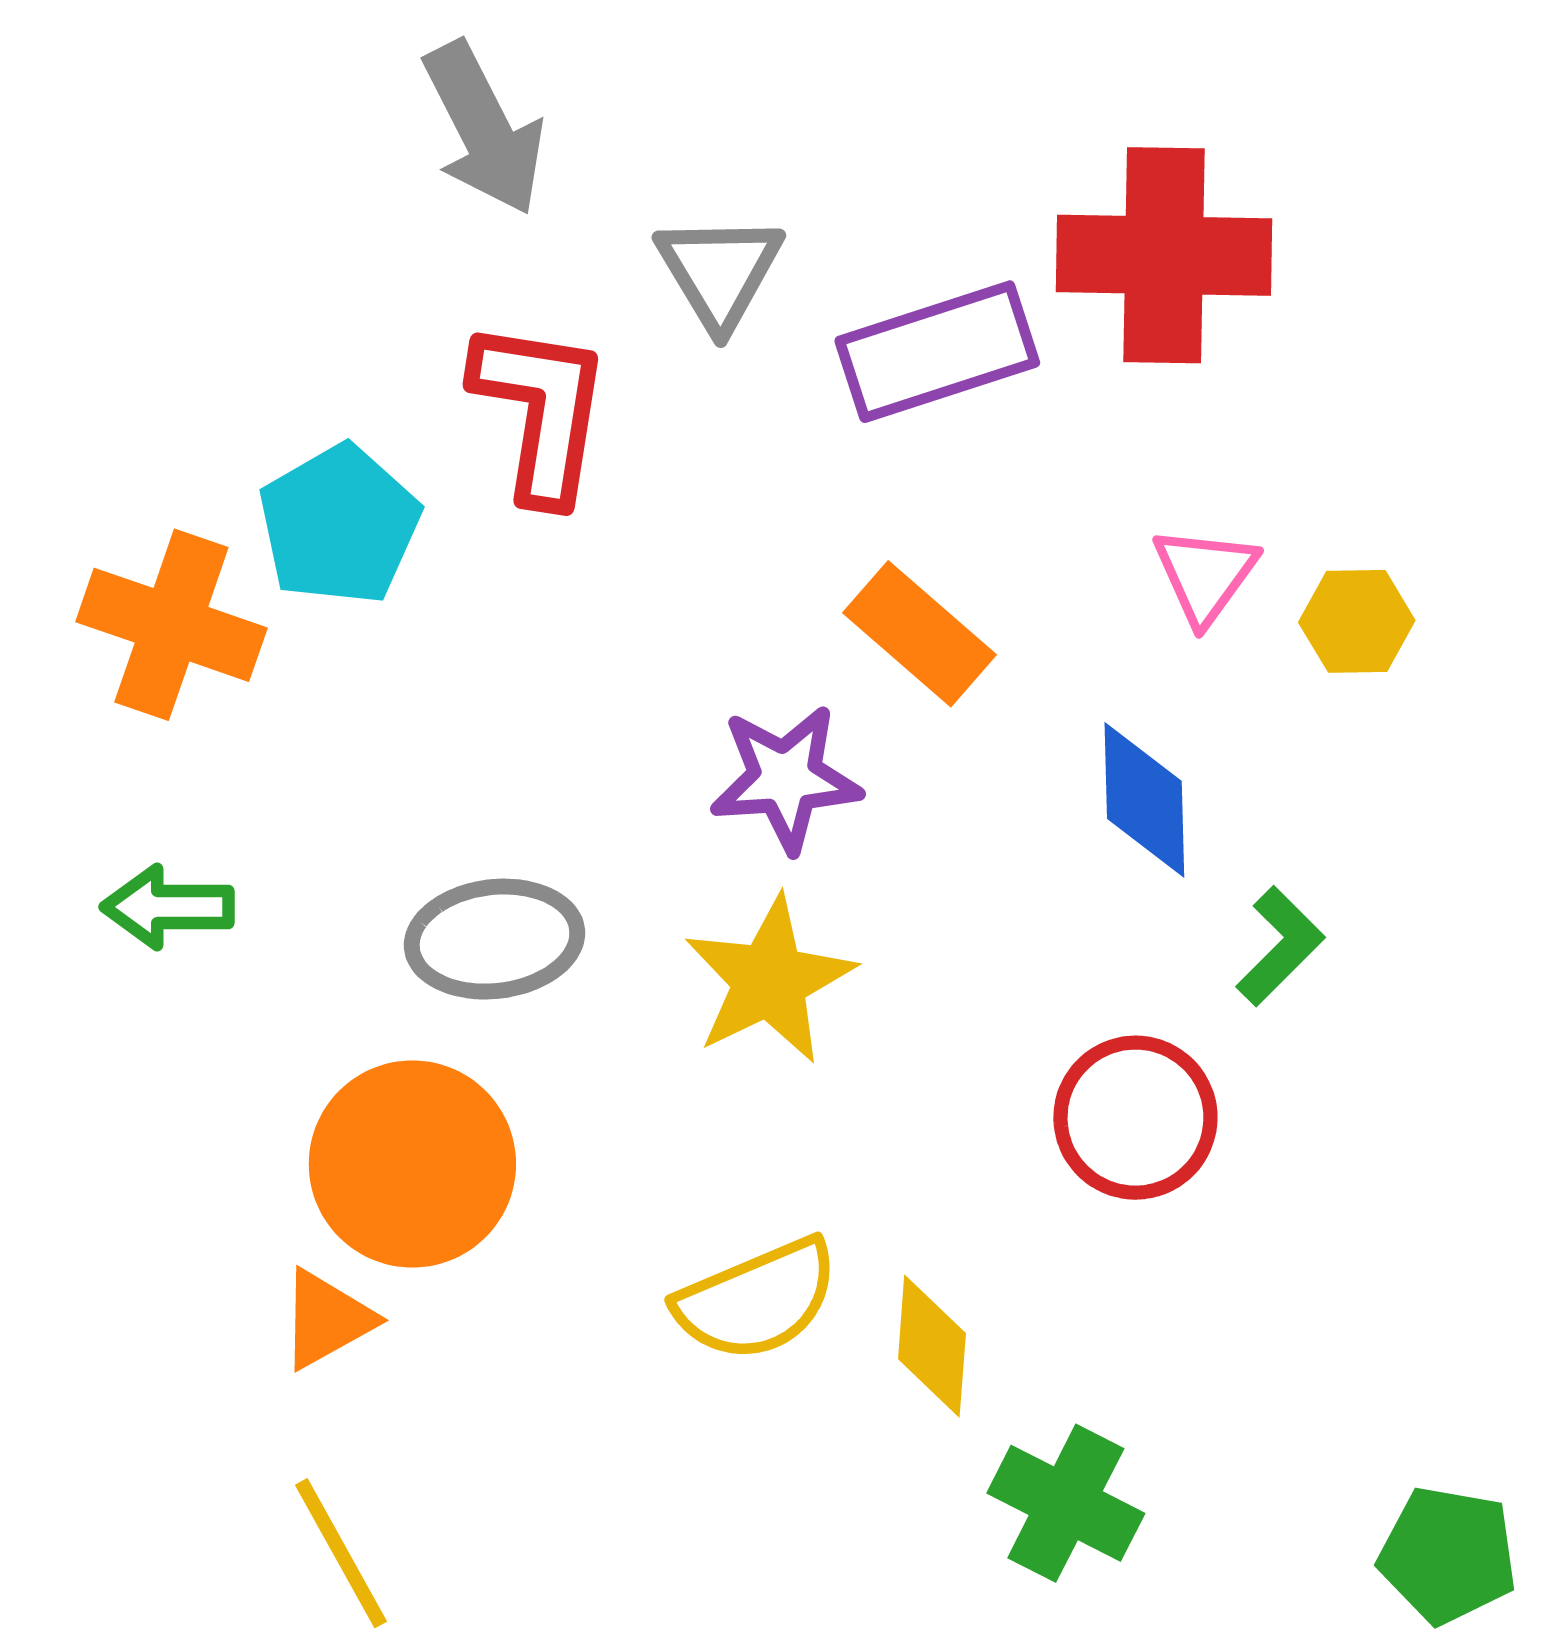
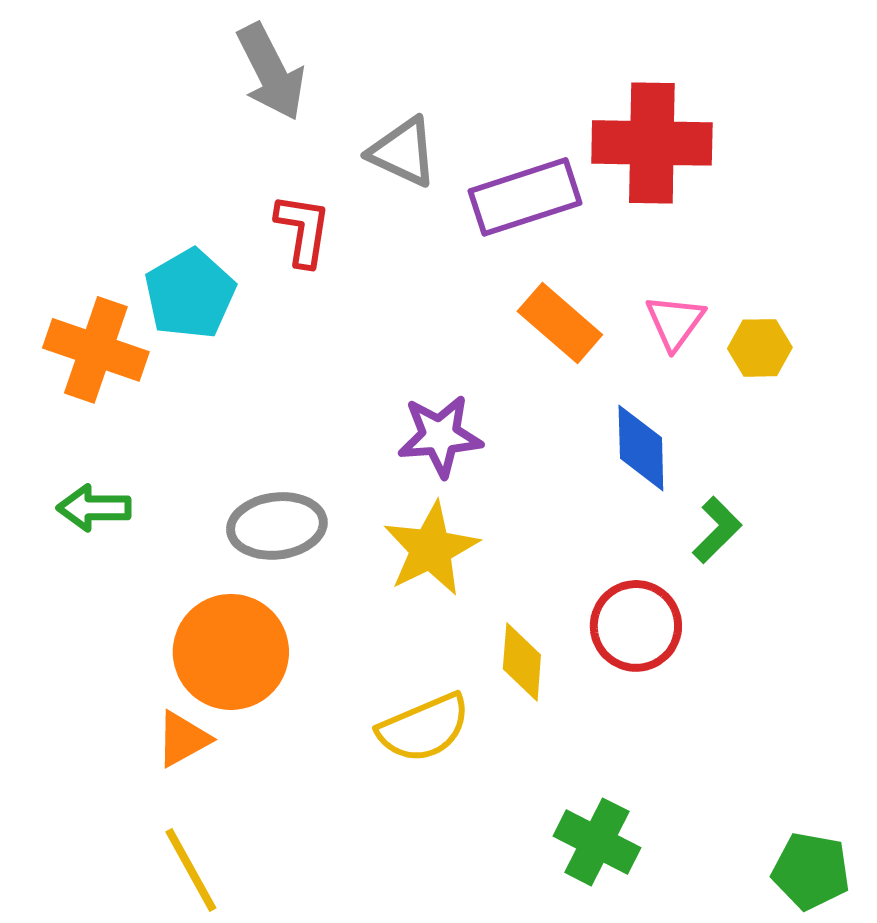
gray triangle: (719, 271) -> (403, 152), turned -34
red L-shape: (541, 411) -> (303, 230), size x0.7
orange rectangle: (919, 634) -> (560, 323), moved
yellow diamond: (932, 1346) -> (522, 662), moved

